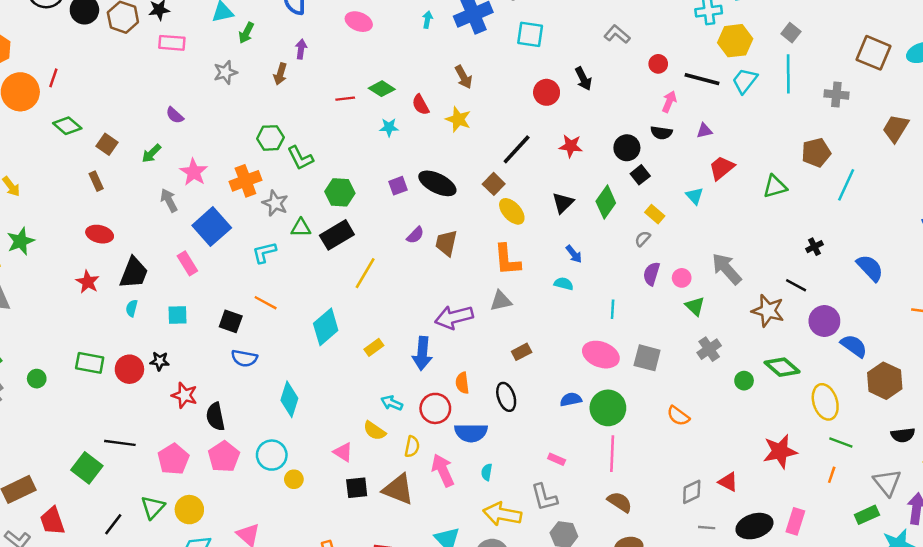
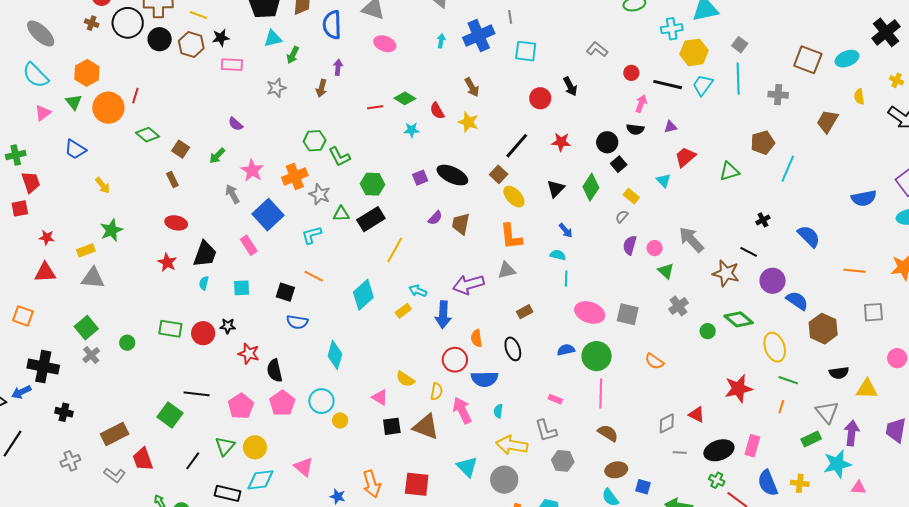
cyan line: (613, 309) -> (566, 279), moved
cyan arrow: (392, 403) -> (418, 291), moved

